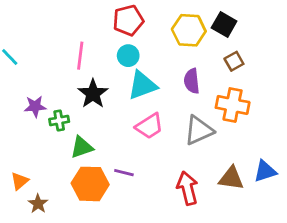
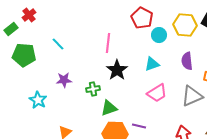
red pentagon: (128, 20) -> (142, 18), turned -30
cyan circle: (128, 56) -> (159, 35), moved
cyan triangle: (142, 85) -> (152, 64), size x0.7
purple star: (35, 106) -> (64, 80), moved

